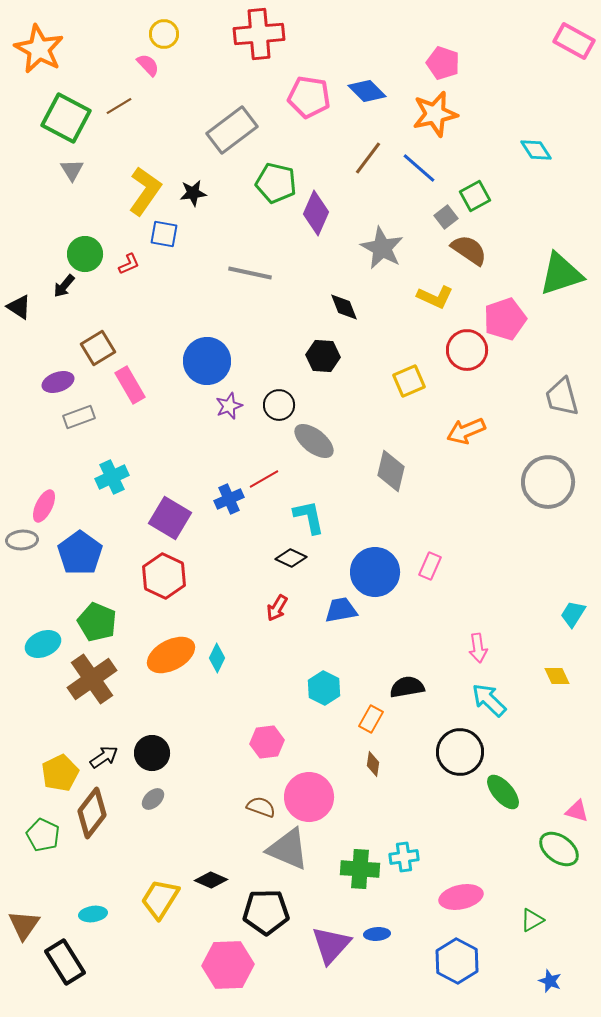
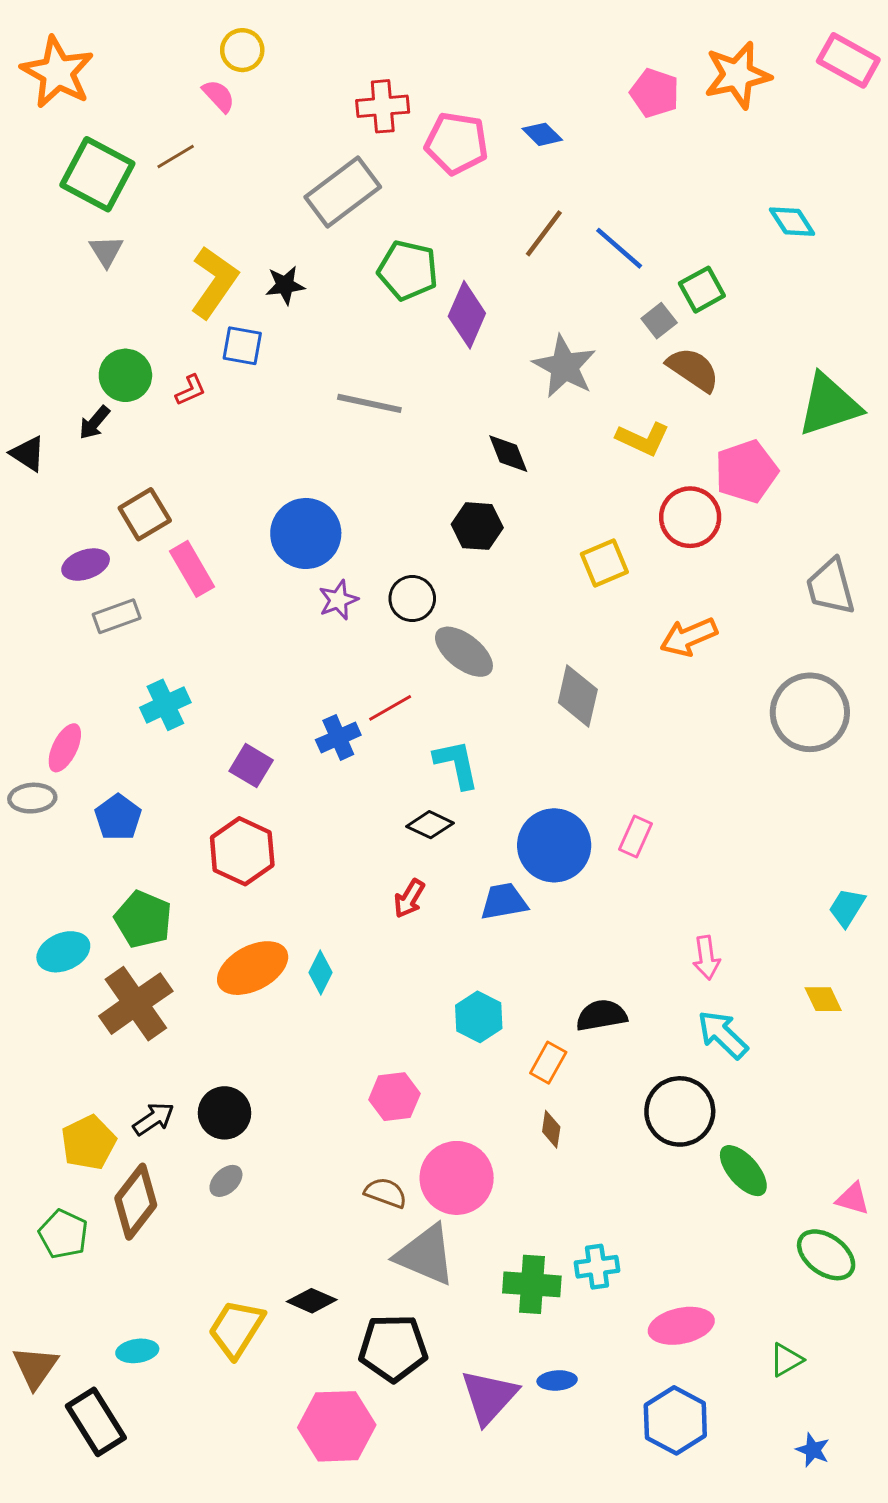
red cross: (259, 34) -> (383, 106), moved, size x0.7
blue diamond: (367, 91) -> (542, 134), size x0.7
orange star: (435, 114) -> (737, 75), moved
purple square: (170, 518) -> (251, 766), size x0.7
blue pentagon: (80, 553) -> (118, 817), size x0.7

